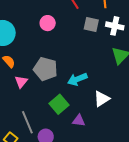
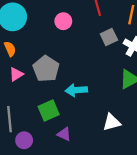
gray square: (91, 24) -> (109, 37), turned 35
white triangle: (102, 99) -> (112, 122), moved

